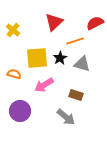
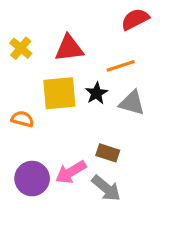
red triangle: (54, 22) -> (69, 48), moved, turned 36
red semicircle: (95, 23) -> (135, 19), moved
pink arrow: (44, 85) -> (71, 172), moved
brown rectangle: (76, 95) -> (108, 153), moved

